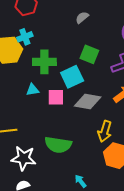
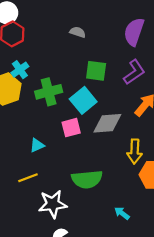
gray semicircle: (82, 17) -> (78, 32), turned 72
cyan triangle: (33, 90) -> (37, 145), moved

